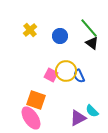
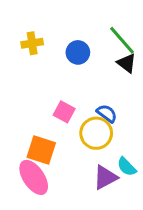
yellow cross: (30, 30) -> (32, 43), turned 32
yellow circle: (66, 71) -> (96, 133), moved
blue semicircle: (79, 76) -> (107, 113), turned 152

